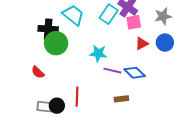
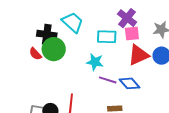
cyan rectangle: (109, 14) -> (107, 37), moved, turned 54
red triangle: (142, 43) -> (138, 55), size x1.6
red semicircle: (38, 72) -> (35, 54), moved

